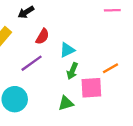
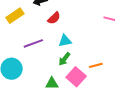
red semicircle: (42, 36) -> (54, 18), moved
pink square: (91, 88) -> (76, 77), turned 30

